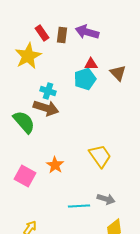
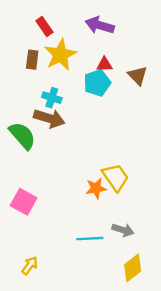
brown rectangle: (62, 35) -> (32, 60), moved
yellow star: (28, 56) -> (60, 55), moved
orange star: (55, 165) -> (96, 188), moved, turned 30

